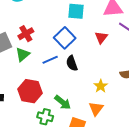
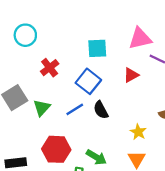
red cross: (26, 34) -> (50, 68), moved
red triangle: (101, 38) -> (131, 75), turned 32

